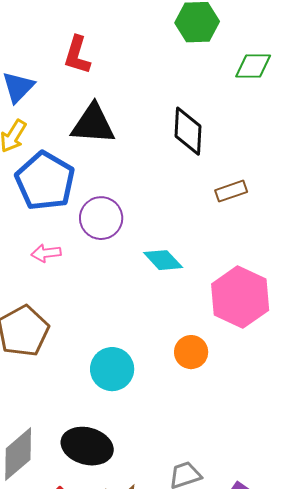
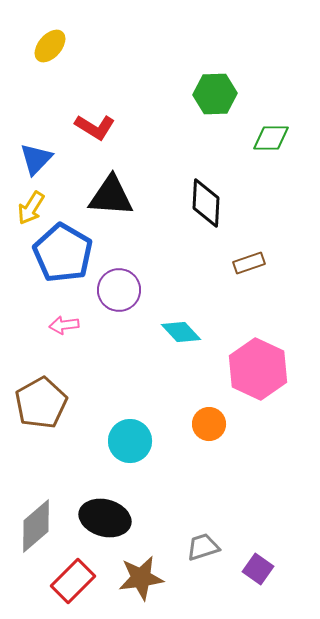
red L-shape: (77, 55) -> (95, 127), turned -75

